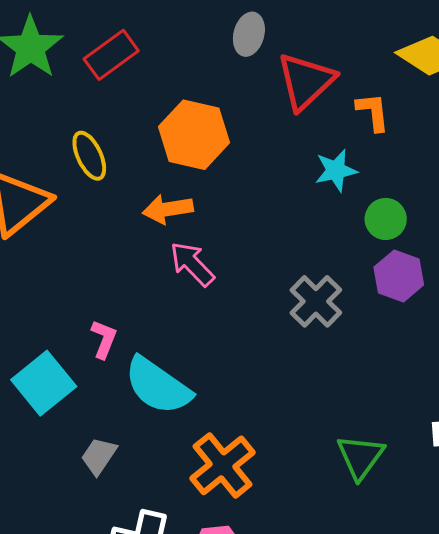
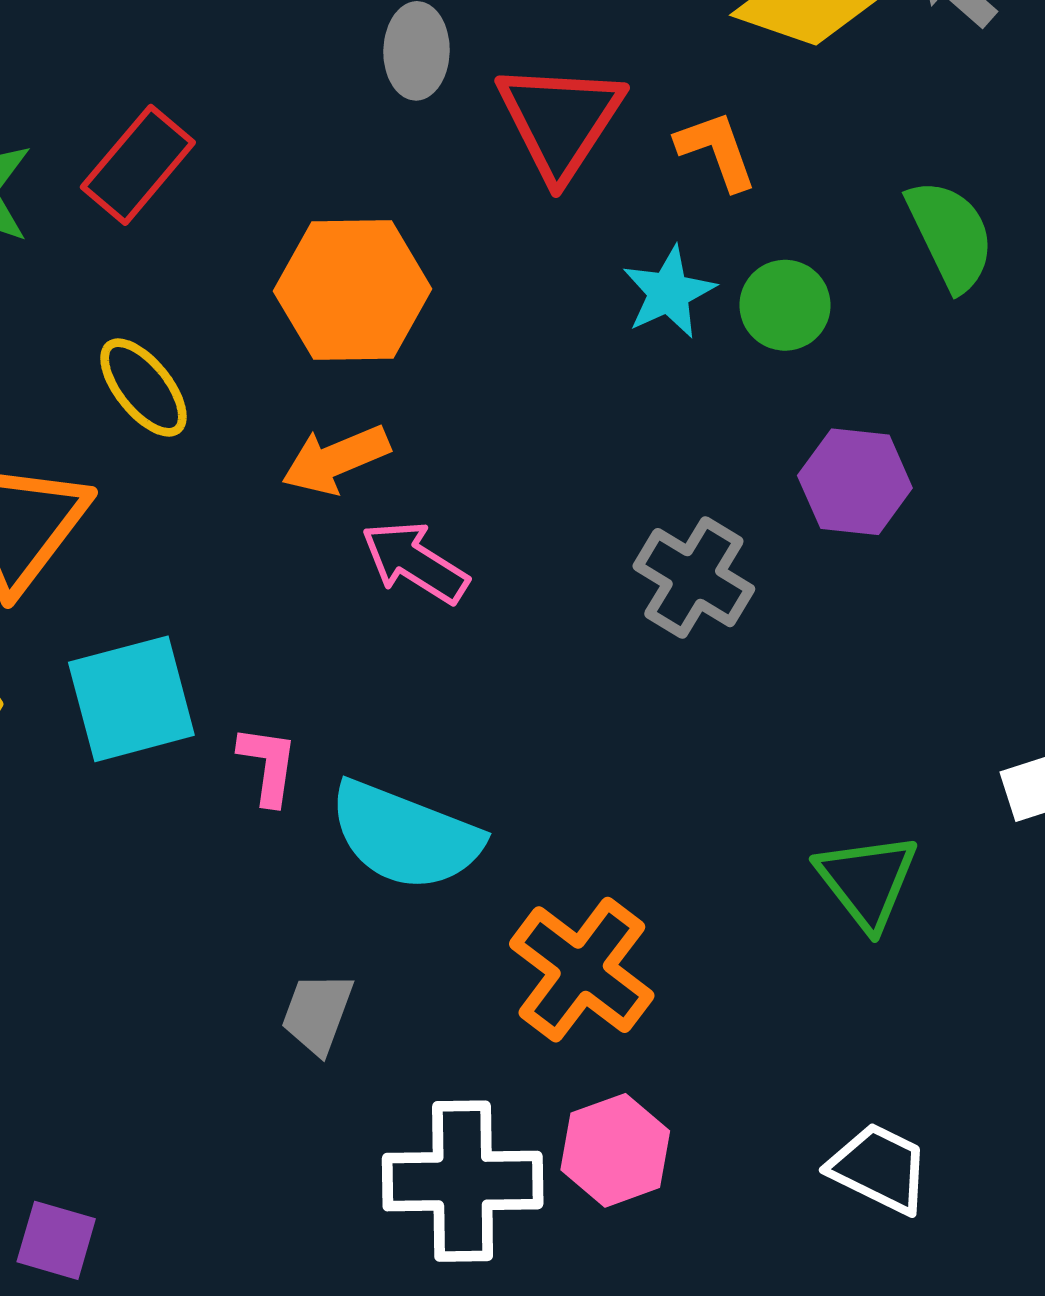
green circle: (386, 219) -> (785, 305), moved
cyan square: (44, 383) -> (131, 699), moved, turned 38

